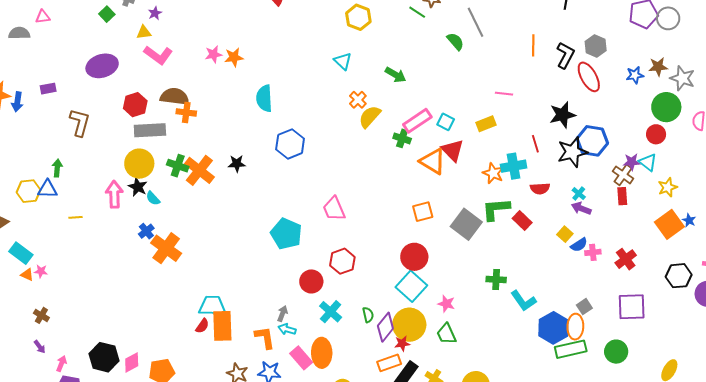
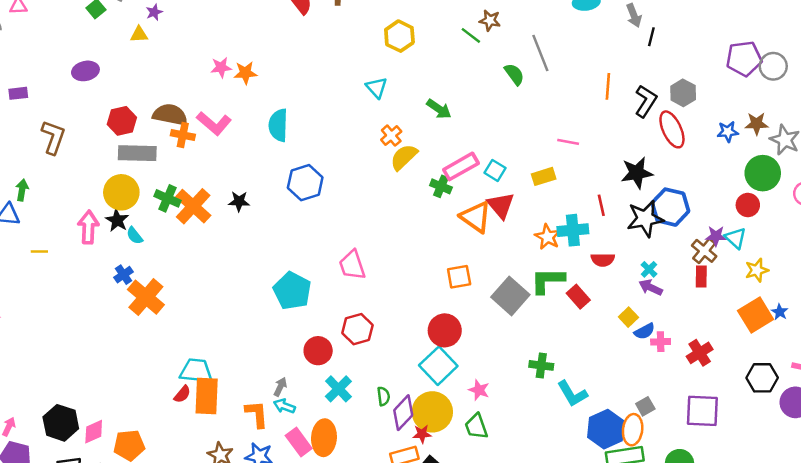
pink L-shape: (158, 55) -> (214, 123), moved
purple ellipse: (102, 66) -> (85, 71), size x0.7

